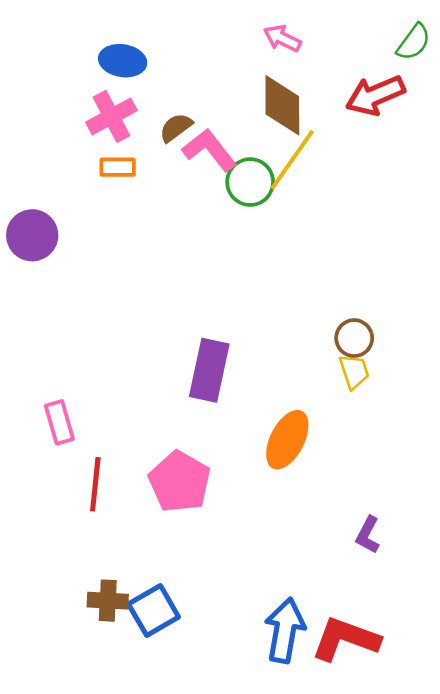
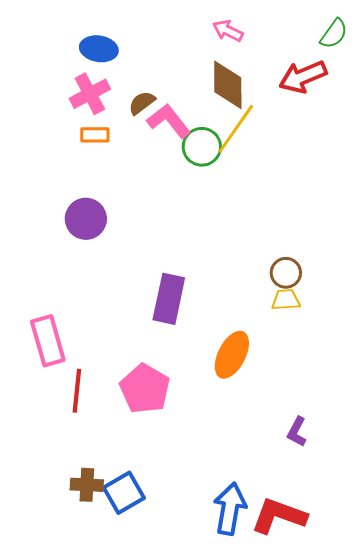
purple circle: (32, 235) -> (86, 219), moved
yellow trapezoid: (354, 371) -> (286, 300), turned -76
pink rectangle: (59, 422) -> (48, 341), size x1.4

